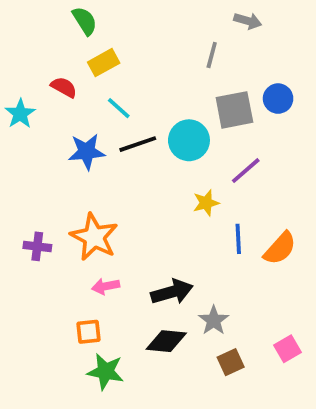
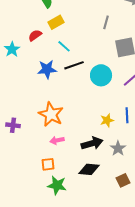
gray line: (212, 55) -> (106, 22), moved
red semicircle: (64, 87) -> (35, 35), turned -64
cyan circle: (189, 140) -> (101, 75), moved
yellow star: (206, 203) -> (107, 120), moved
purple cross: (37, 246) -> (13, 125), moved
gray star: (214, 320) -> (118, 148), moved

